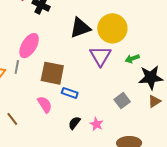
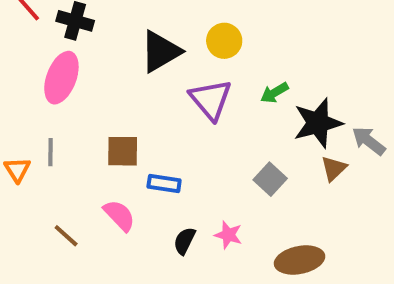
yellow circle: (112, 28) -> (224, 41), size x0.6
pink ellipse: (29, 46) -> (61, 78), moved
brown square: (52, 73) -> (123, 151), size x0.7
brown line: (12, 119) -> (66, 236), moved

